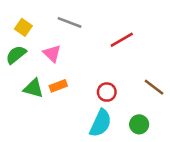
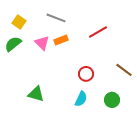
orange rectangle: (58, 86) -> (61, 40), moved
green triangle: (33, 88) -> (36, 94), moved
cyan semicircle: (101, 123) -> (81, 99), size x0.7

